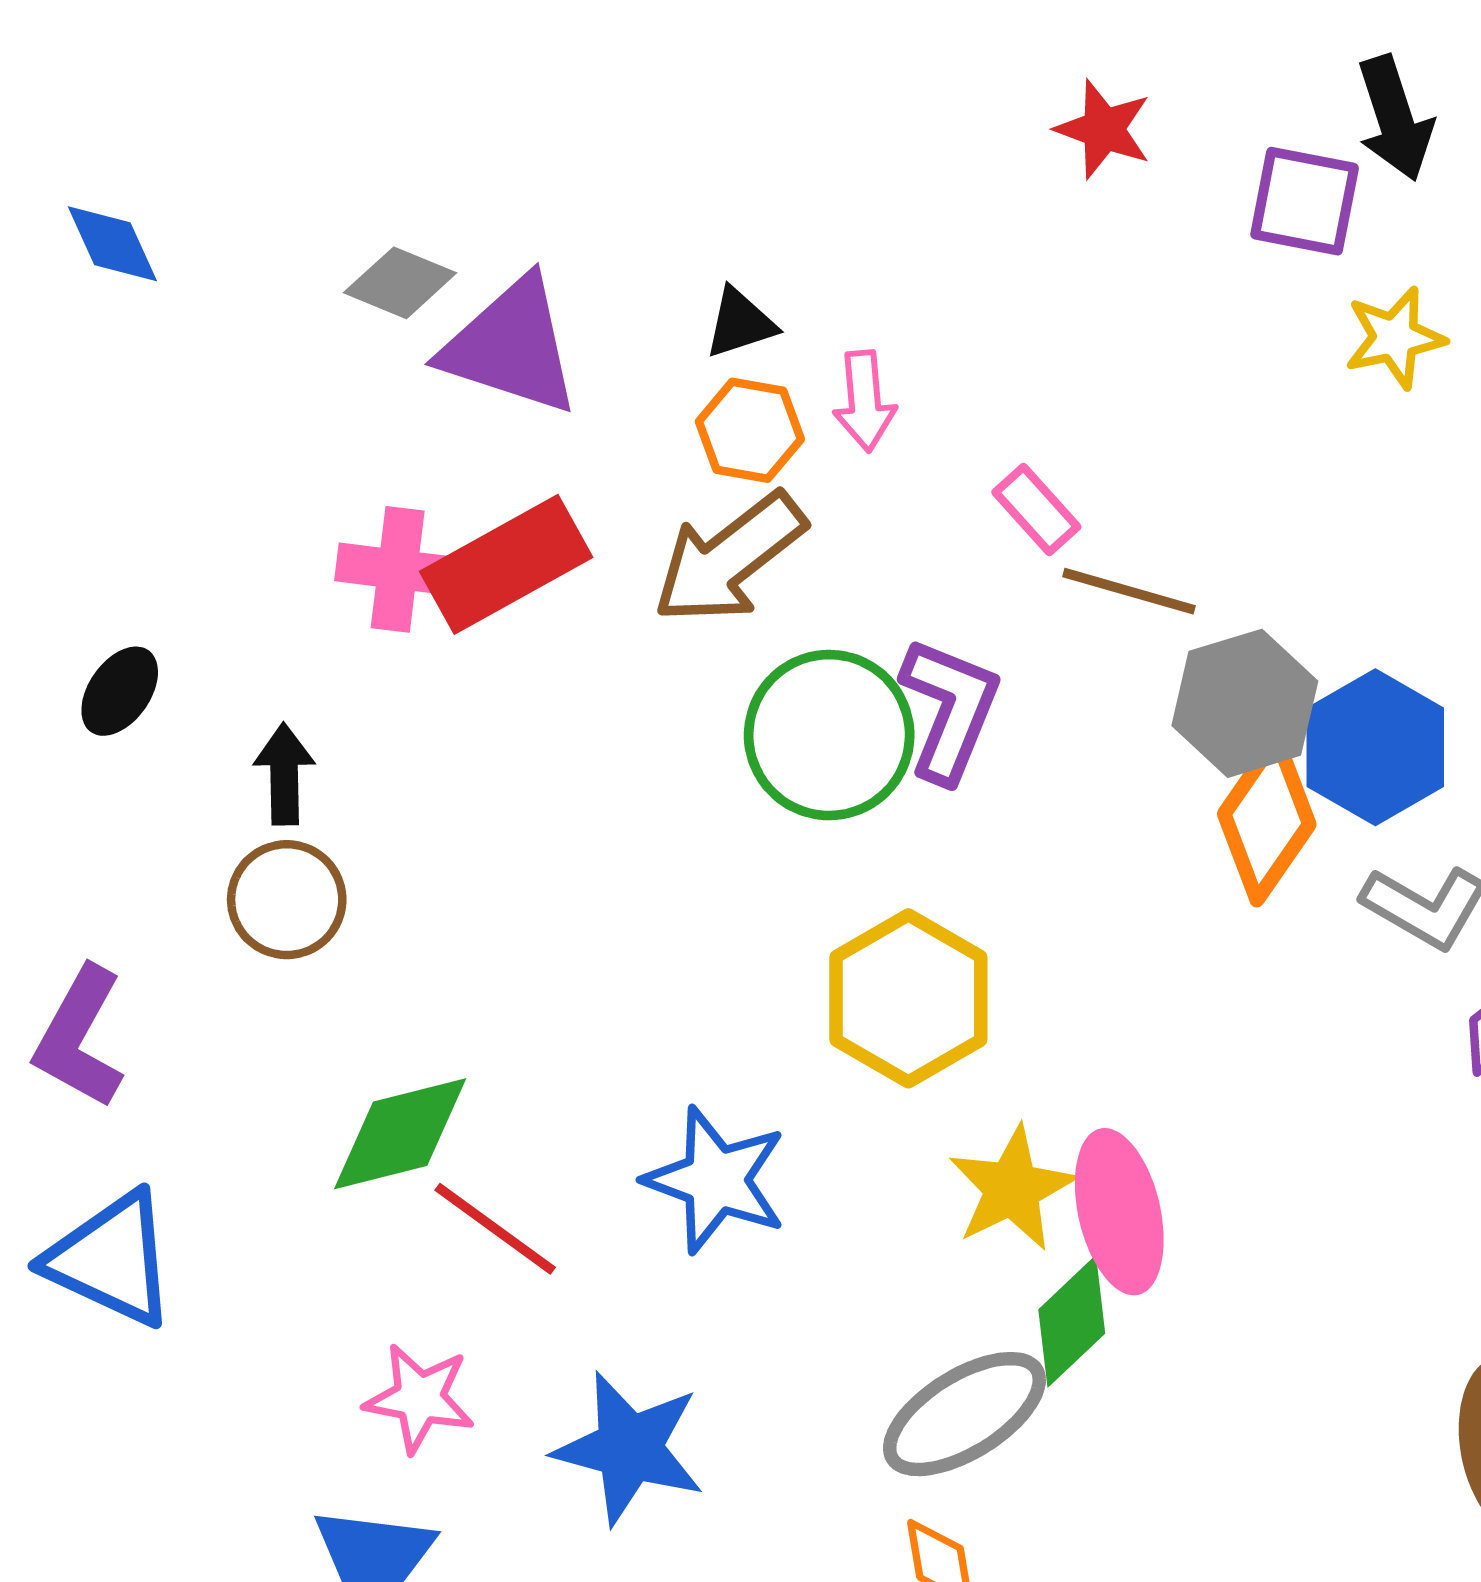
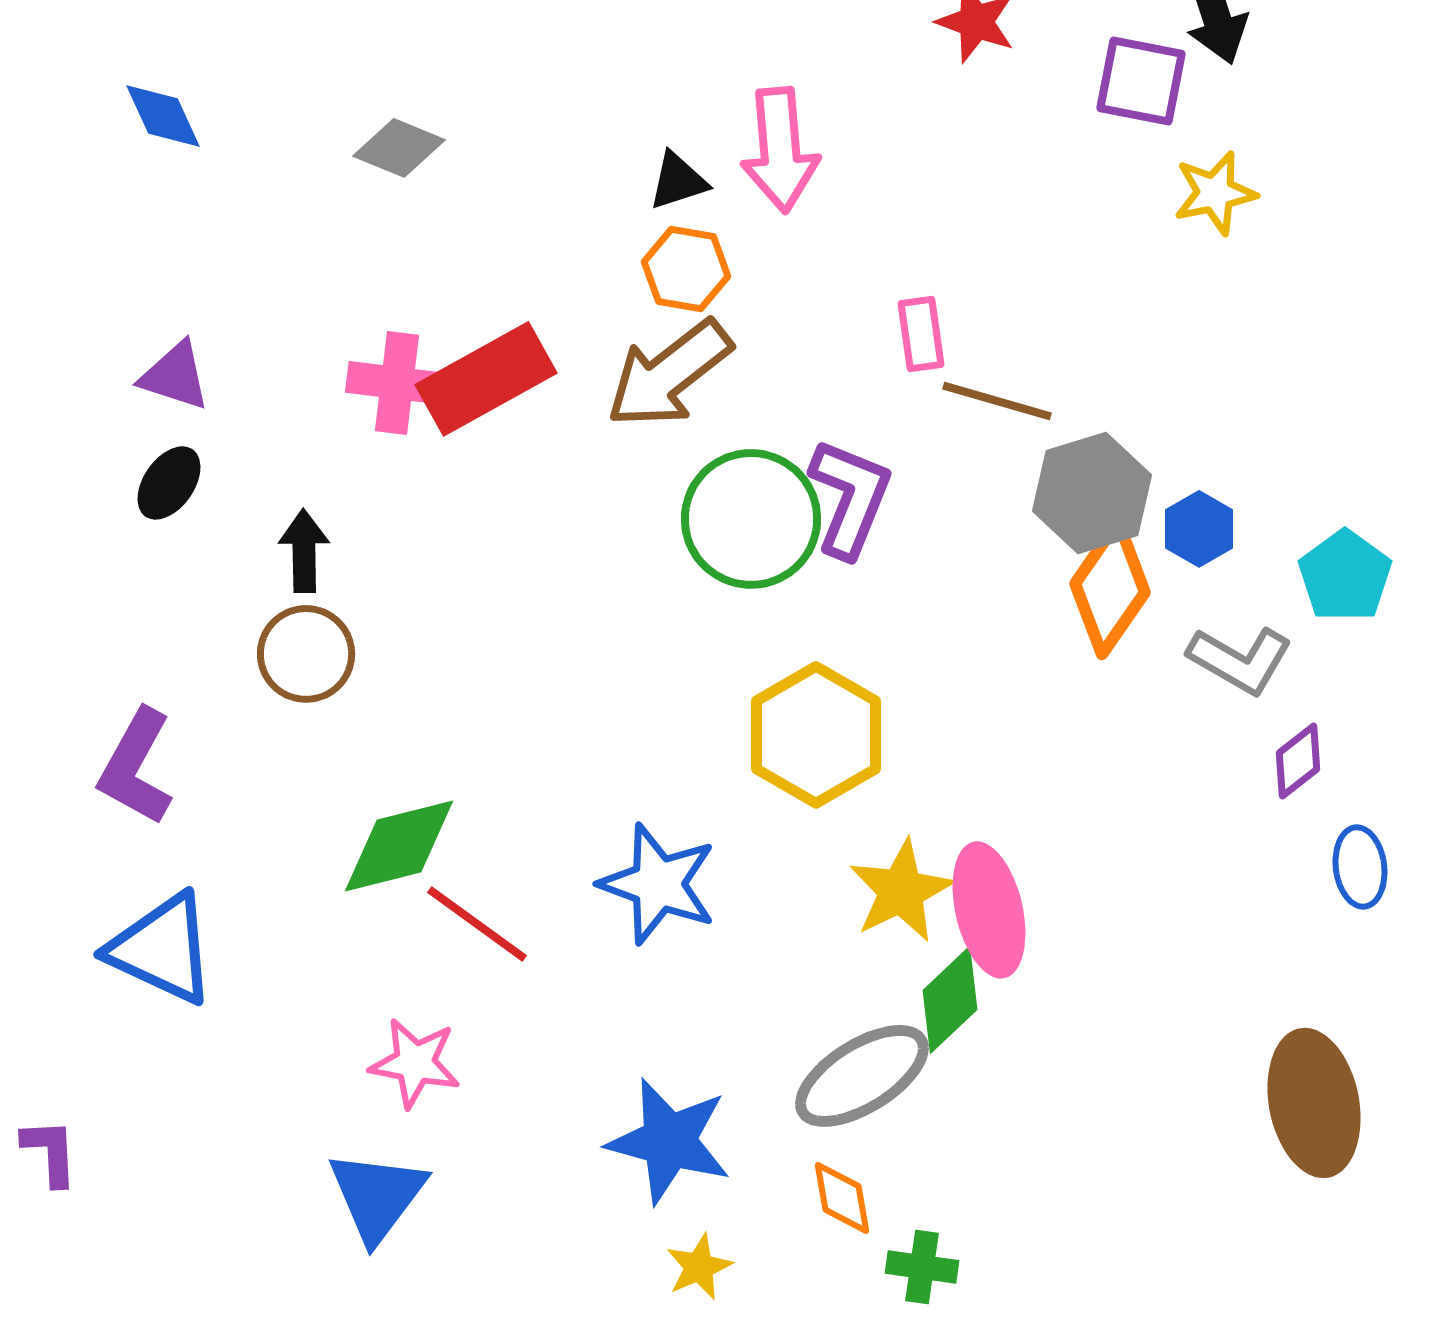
purple triangle: (511, 346) -> (175, 376), moved, size x0.6
pink arrow: (864, 401) -> (780, 150), moved, size x1.5
pink rectangle: (1036, 510) -> (921, 334), turned 34
blue hexagon: (1375, 747) -> (1199, 529), size x0.6
blue star: (629, 1448) -> (669, 1141), moved

